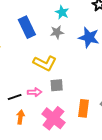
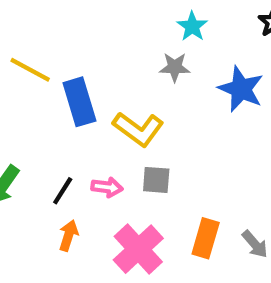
blue rectangle: (27, 27) -> (79, 102), moved
black line: (15, 97) -> (63, 191), turned -48

